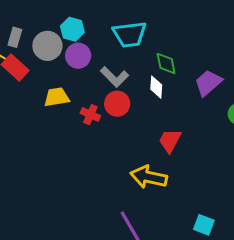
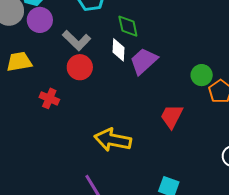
purple trapezoid: (208, 83) -> (144, 61), moved
red cross: (90, 115) -> (49, 98), moved
red trapezoid: (170, 141) -> (172, 116), moved

